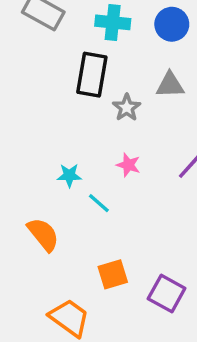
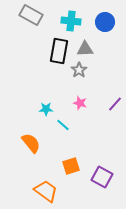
gray triangle: (170, 85) -> (85, 49), moved

